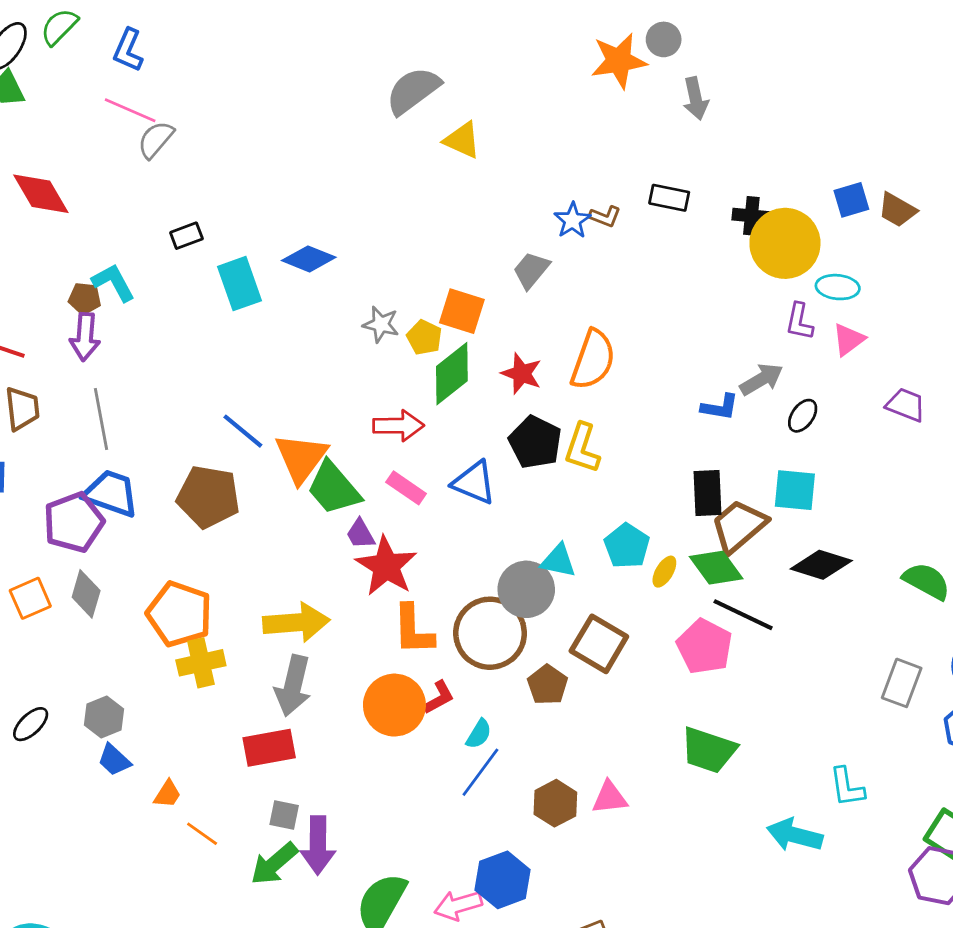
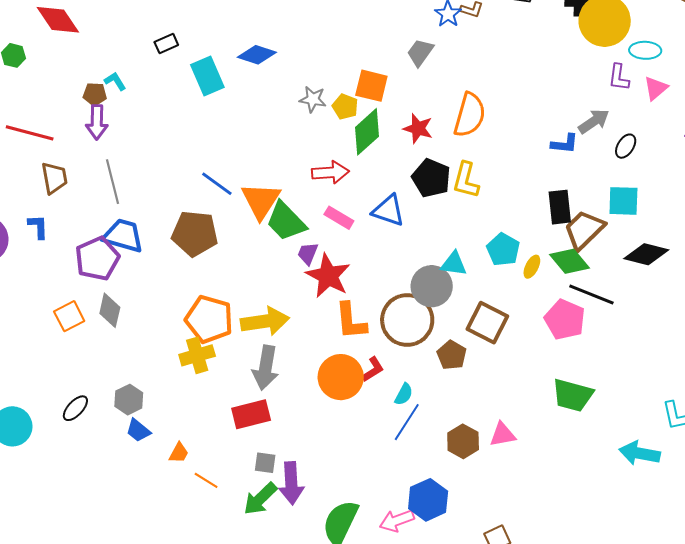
cyan L-shape: (114, 282) -> (115, 81), size x0.7
purple trapezoid: (360, 534) -> (308, 254), turned 55
orange pentagon: (179, 614) -> (209, 319), moved

